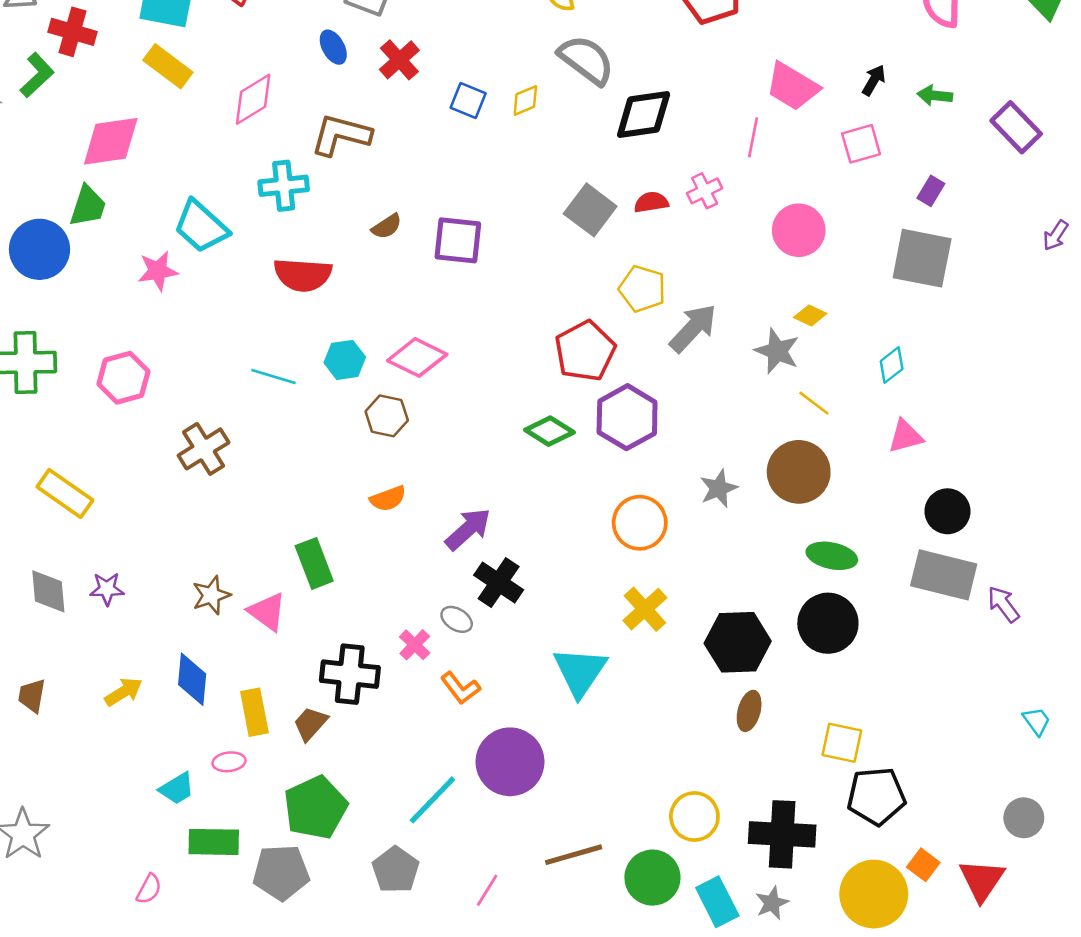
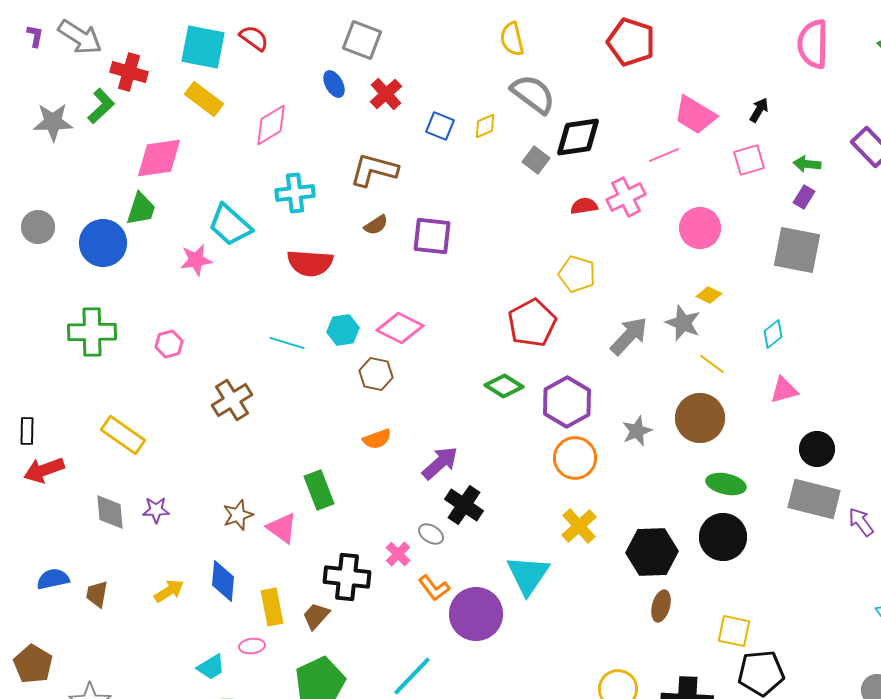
green arrow: (935, 95) -> (807, 164), moved
brown L-shape: (341, 135) -> (374, 170), moved
pink line: (753, 137) -> (664, 155), turned 56
pink cross: (705, 191) -> (626, 197), size x1.4
gray square: (590, 210) -> (536, 160), moved, size x0.7
gray arrow: (693, 328) -> (629, 336), moved
pink hexagon: (123, 378) -> (169, 344), size x0.7
purple hexagon: (627, 417) -> (567, 402), moved
purple circle: (510, 762) -> (476, 614), moved

